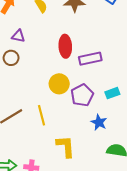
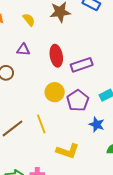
purple triangle: (18, 36) -> (23, 50), moved
yellow L-shape: (66, 146) -> (68, 151), turned 120

